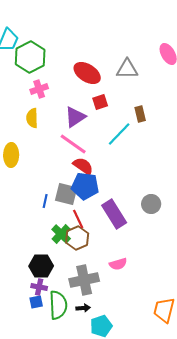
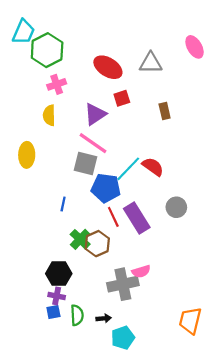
cyan line: (119, 134) -> (128, 169), moved
red semicircle: (83, 166) -> (153, 167), moved
gray square: (66, 194) -> (86, 163), moved
red line: (78, 219) -> (113, 217), moved
gray cross: (84, 280) -> (123, 284), moved
green semicircle: (58, 305) -> (77, 315), size x0.7

